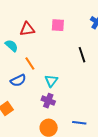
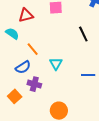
purple cross: (48, 101) -> (34, 84), moved
blue line: (79, 123) -> (88, 75), moved

